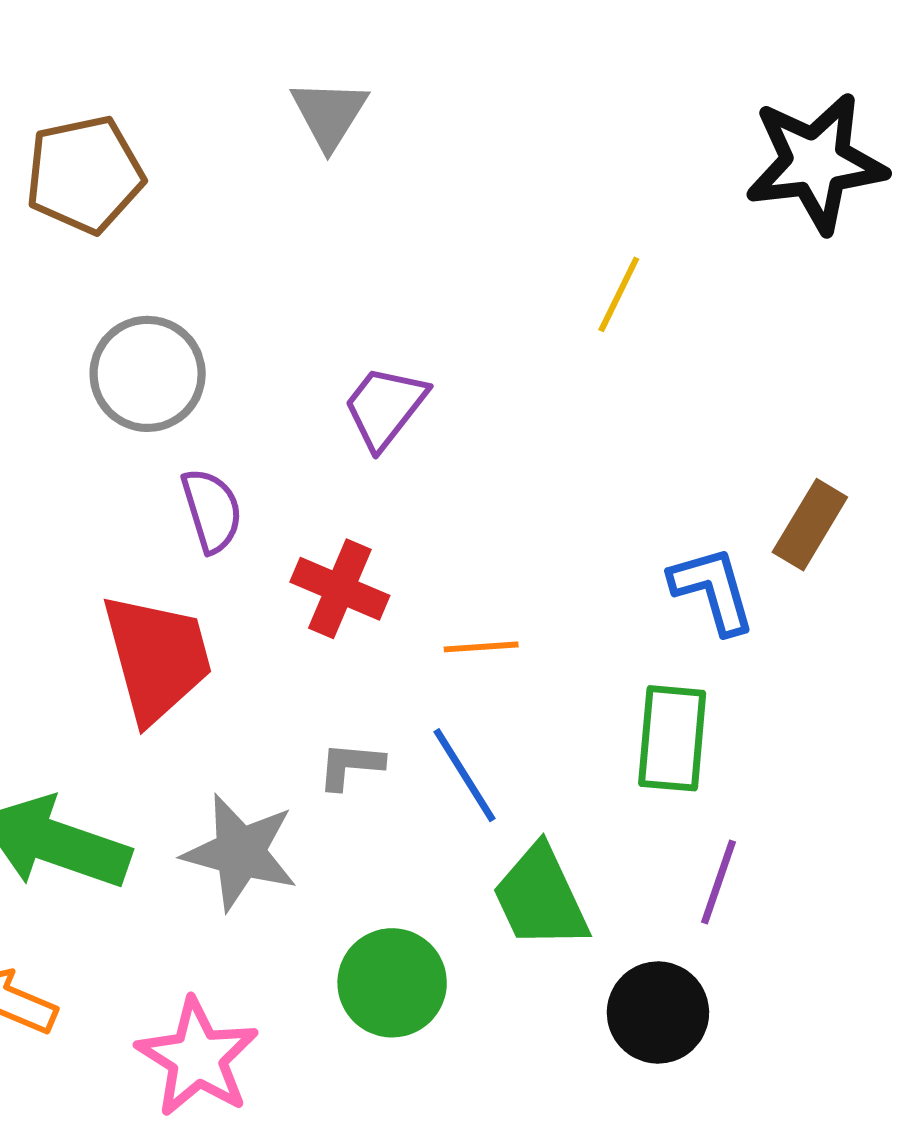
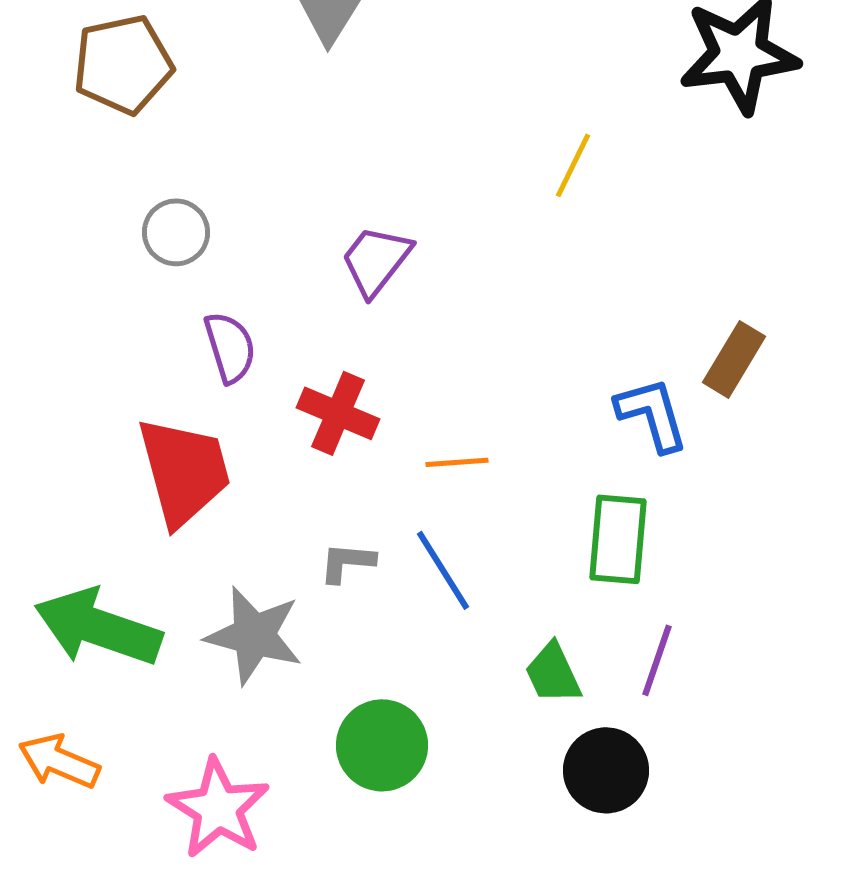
gray circle: (148, 374) -> (176, 232), size x0.7
green trapezoid: (540, 897) -> (553, 673), moved, size x0.7

